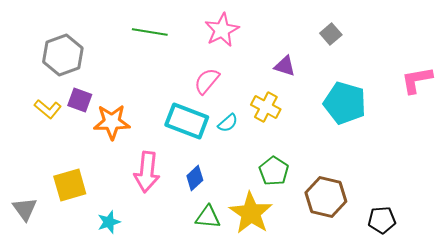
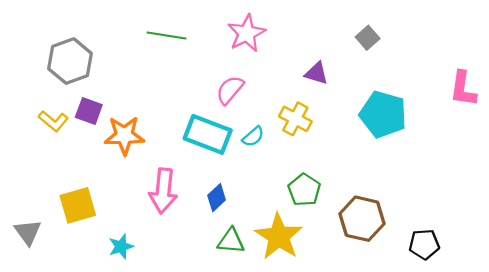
pink L-shape: (417, 80) -> (463, 89), turned -72

